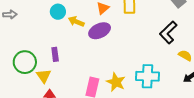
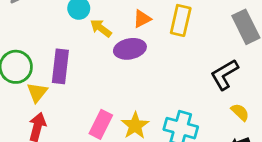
purple rectangle: (55, 54) -> (60, 66), size x1.6

